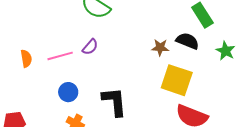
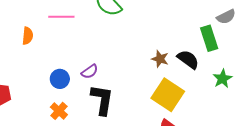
purple semicircle: (90, 47) -> (90, 72), moved
pink line: (60, 56) -> (61, 17), moved

